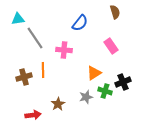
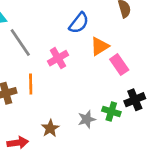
pink rectangle: (111, 46) -> (119, 65), moved
pink cross: (64, 50) -> (58, 58), turned -35
orange triangle: (94, 73) -> (100, 46), moved

